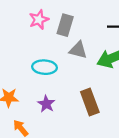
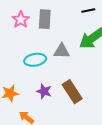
gray triangle: (78, 50) -> (62, 51), moved
brown rectangle: (90, 102) -> (72, 92), moved

